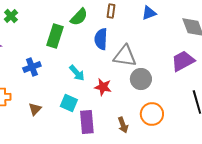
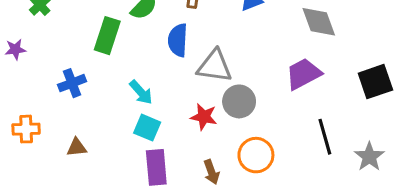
red star: (103, 87) -> (204, 117), moved
cyan square: (69, 103) -> (147, 128), moved
brown triangle: (35, 109) -> (77, 147), turned 40

